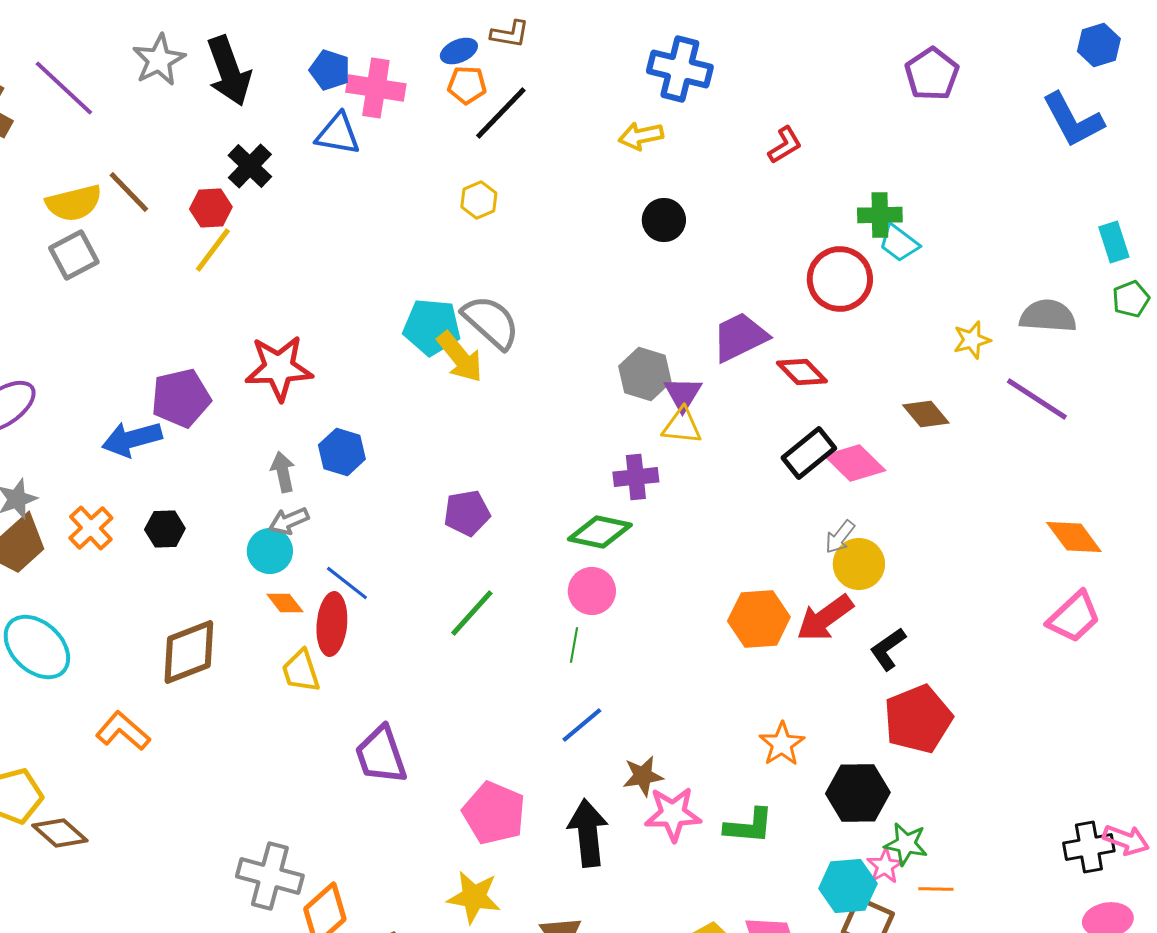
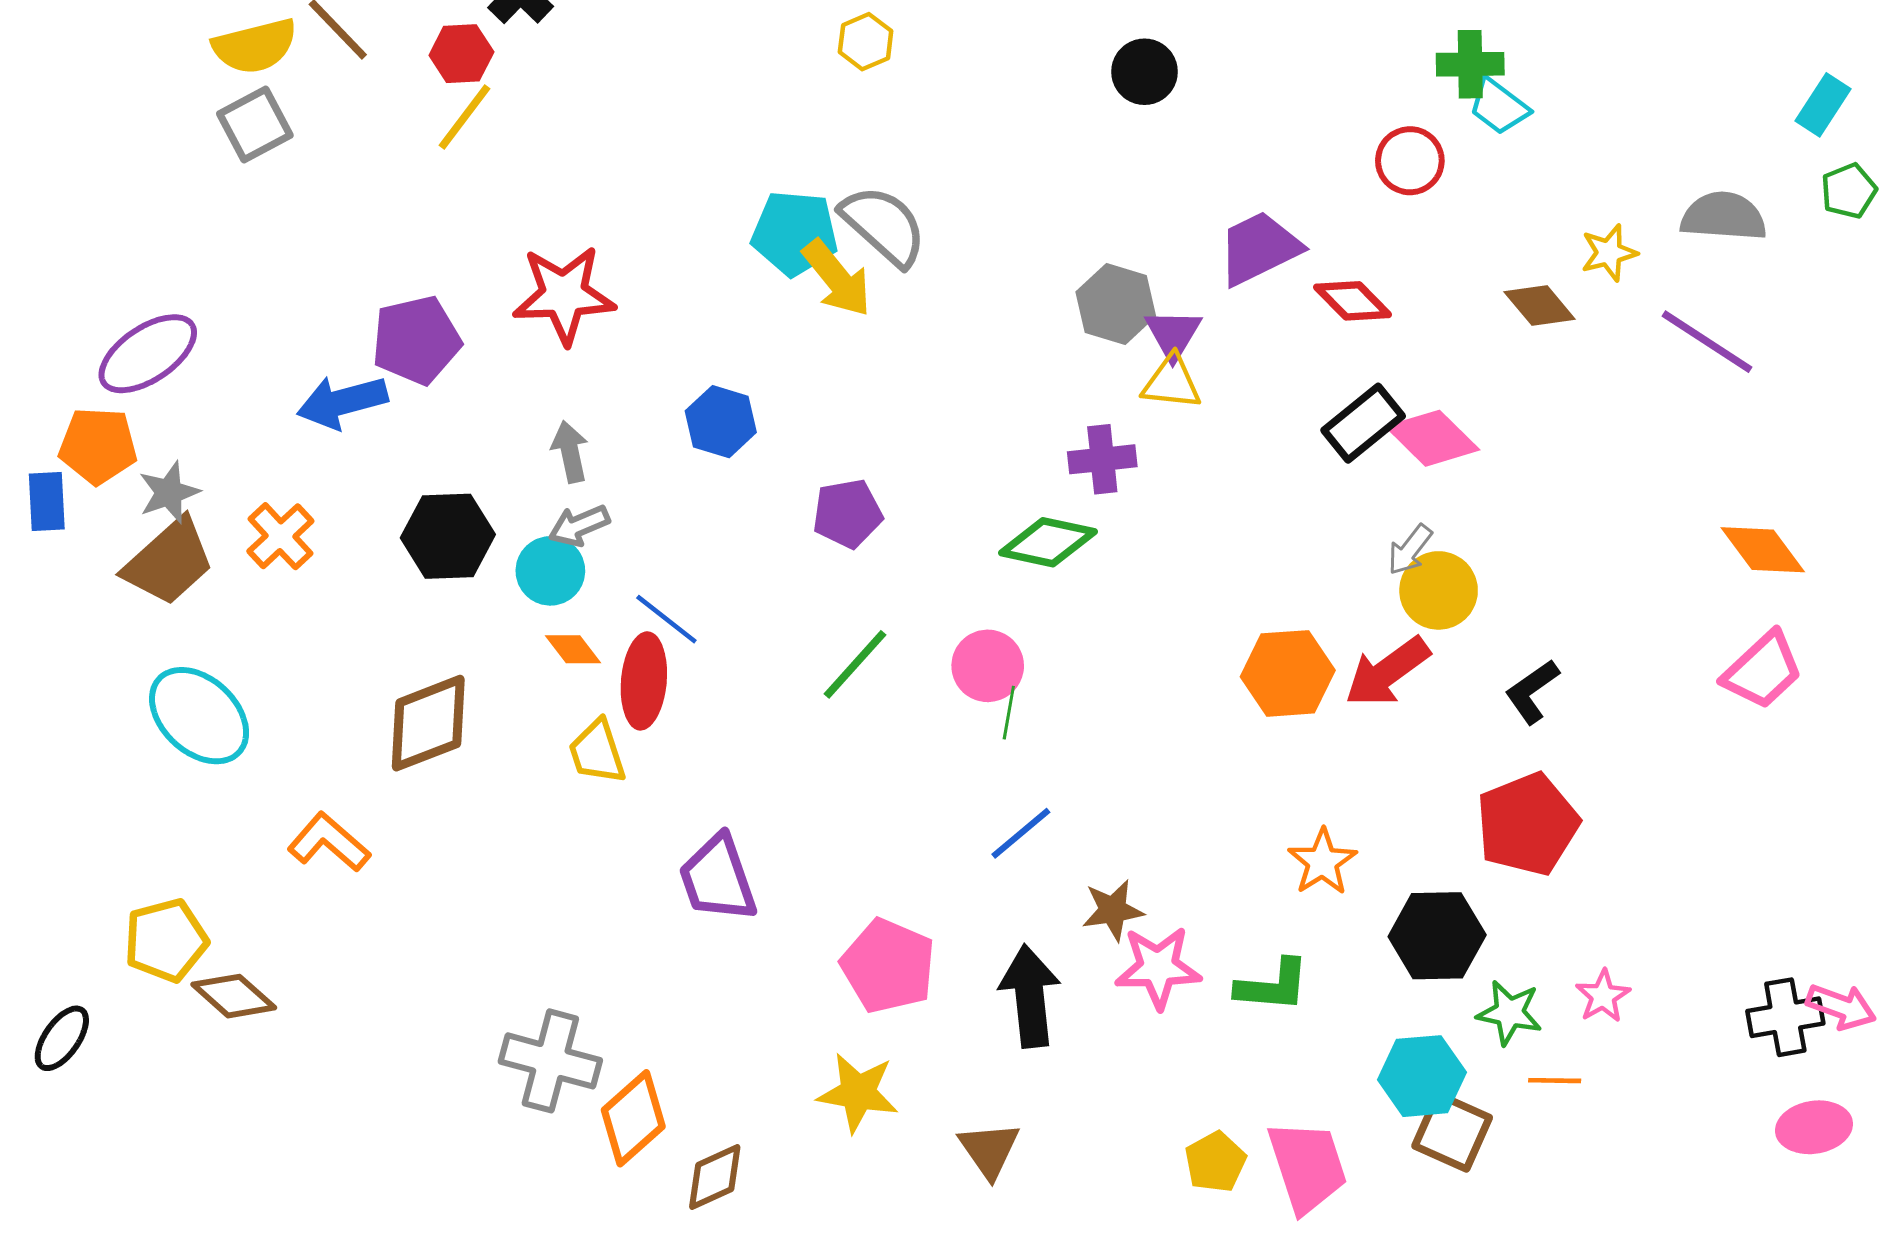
cyan rectangle: (1114, 242) -> (1823, 105), turned 51
red circle: (840, 279) -> (1410, 161), size x0.7
brown diamond: (926, 414) -> (1540, 305), moved
blue hexagon: (342, 452) -> (721, 422), moved
black hexagon: (165, 529) -> (448, 536), moved, size x1.5
pink circle: (592, 591) -> (988, 666), moved
black L-shape: (888, 649) -> (1532, 691), moved
pink star: (885, 866) -> (1603, 996), moved

